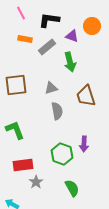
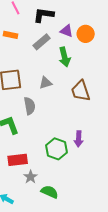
orange circle: (92, 26) -> (86, 34), moved
orange rectangle: (25, 39) -> (11, 35), moved
gray semicircle: (57, 111) -> (30, 106), moved
green semicircle: (72, 188) -> (50, 192), moved, turned -36

